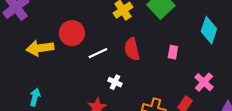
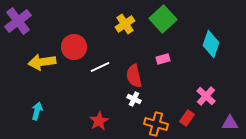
red semicircle: (132, 49) -> (134, 76), moved
pink rectangle: (173, 52) -> (163, 59), moved, turned 64
white cross: (115, 82) -> (134, 99), moved

